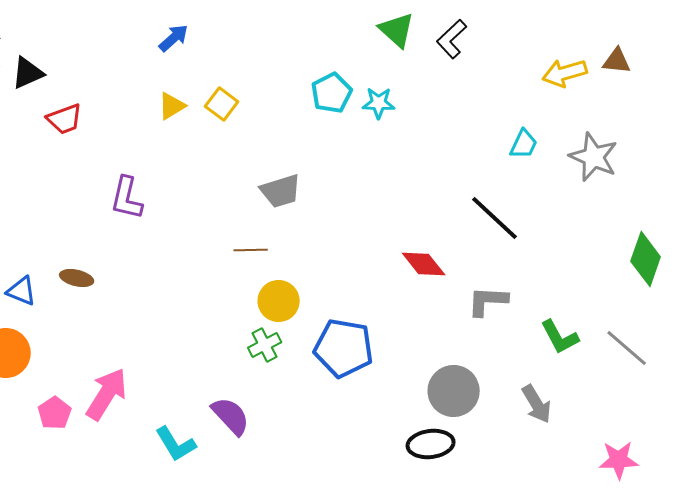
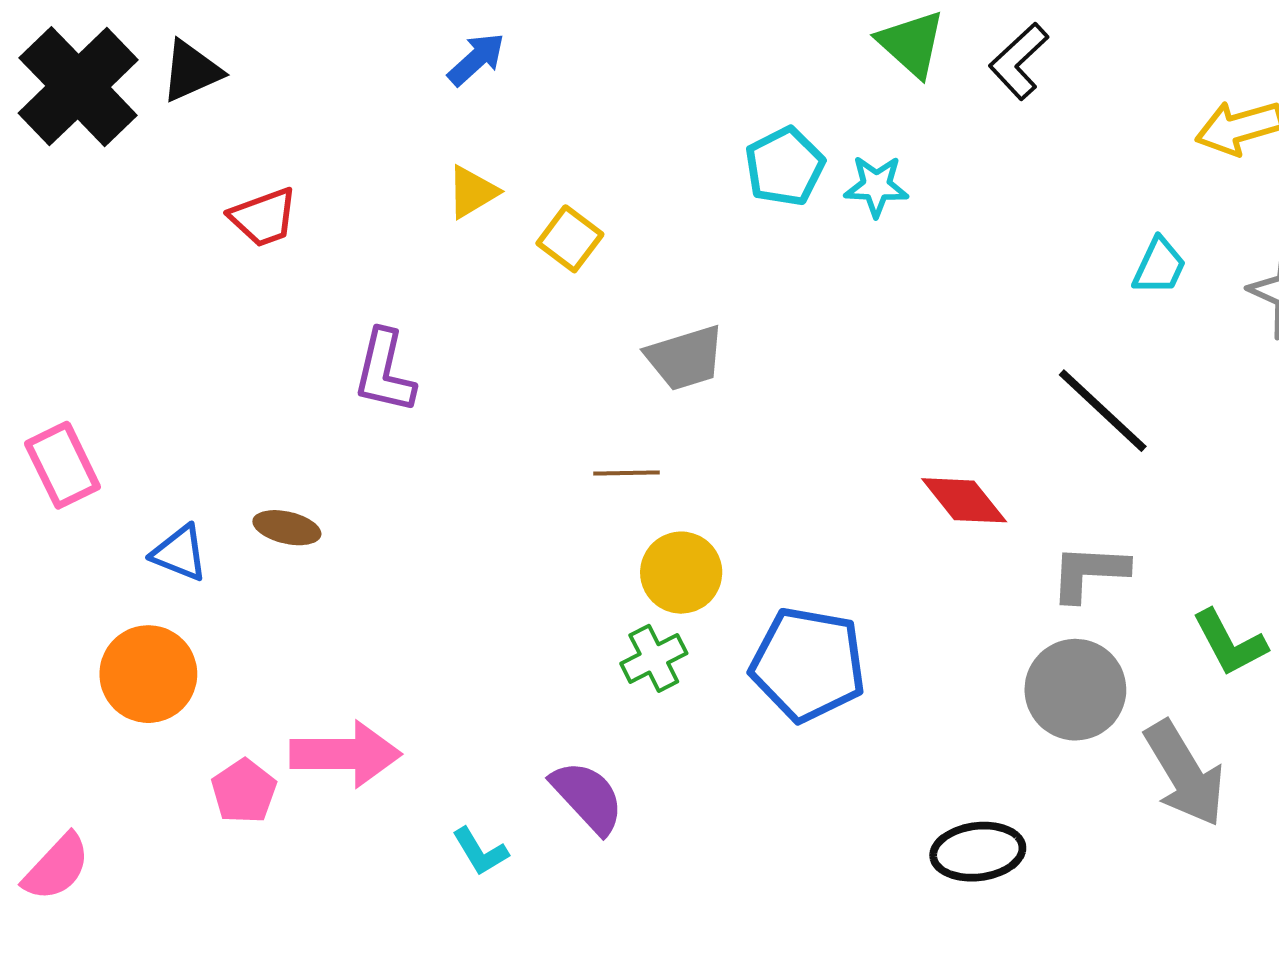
black triangle: (28, 73) -> (191, 71), moved
yellow square: (222, 104) -> (570, 239), moved
gray circle: (454, 391) -> (1075, 690), moved
pink arrow: (107, 394) -> (345, 754), turned 58
gray arrow: (537, 404) -> (1185, 774), size x1.4
cyan L-shape: (176, 444) -> (480, 852), size x0.7

